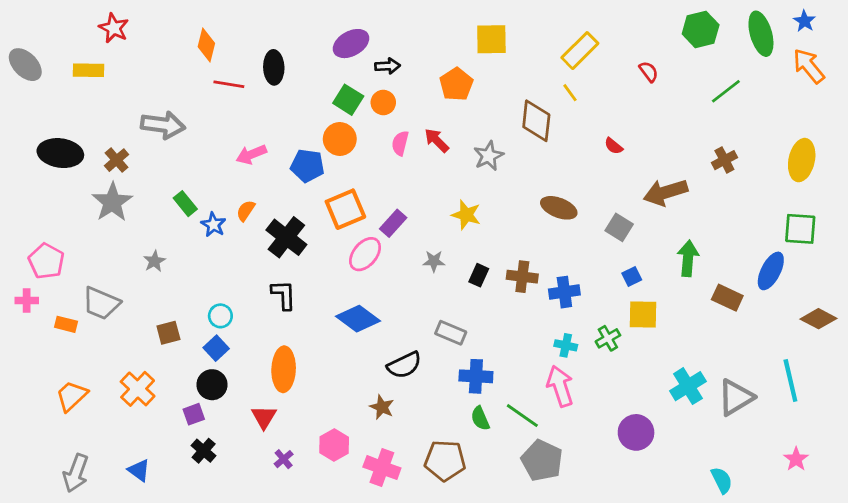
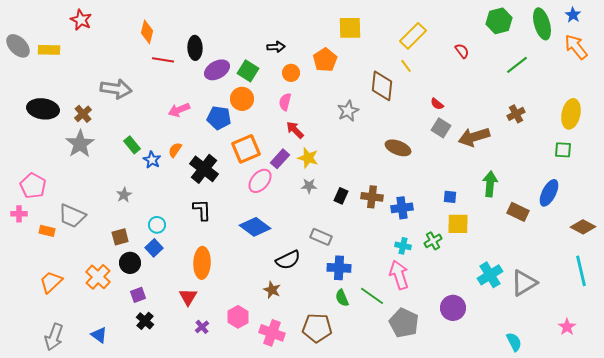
purple ellipse: (351, 44) -> (217, 70), moved
yellow rectangle: (88, 70) -> (49, 50), moved
orange circle: (383, 102) -> (291, 73), moved
red arrow: (437, 140) -> (295, 130), moved
yellow star: (466, 215) -> (308, 158), moved
gray square: (619, 227) -> (441, 128), moved
green square: (800, 229) -> (563, 150), moved, size x0.7
gray star: (154, 261) -> (124, 195), moved
blue square: (632, 277) -> (450, 197), turned 32
cyan line: (790, 380) -> (581, 271), moved
black circle: (212, 385) -> (130, 263), moved
gray pentagon: (542, 461) -> (404, 323), moved

